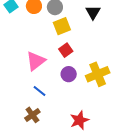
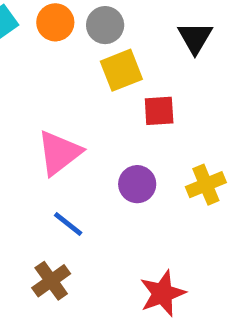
red square: (66, 50) -> (159, 111), moved, turned 32
yellow cross: (98, 74) -> (206, 185), size x0.7

